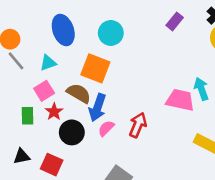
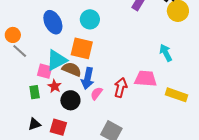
cyan triangle: (48, 63) -> (57, 60), moved, size x1.6
pink square: (44, 91) -> (45, 71), turned -35
pink trapezoid: (180, 100) -> (146, 79), moved

